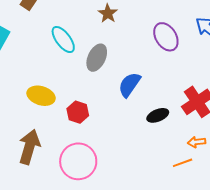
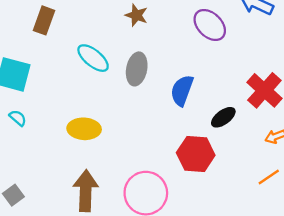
red hexagon: (78, 112) -> (196, 154), moved, size x1.4
orange line: (183, 163) -> (269, 177), moved

